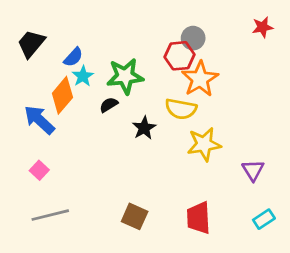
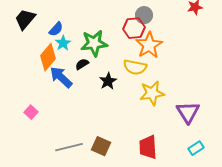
blue arrow: (39, 120) -> (61, 77), moved
purple triangle: (253, 170) -> (188, 112), size x1.4
gray line: (50, 215) -> (69, 147), moved

